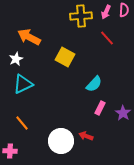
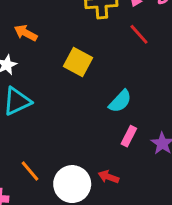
orange arrow: (29, 37) -> (26, 33), size x0.7
orange line: (22, 123) -> (30, 171), moved

